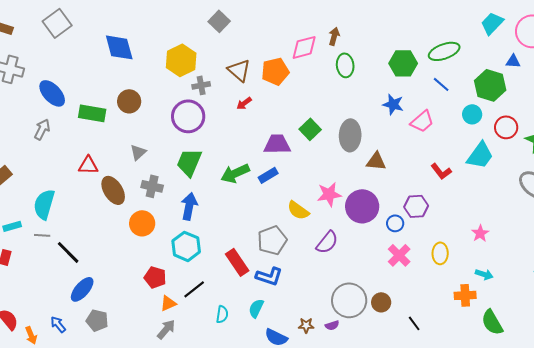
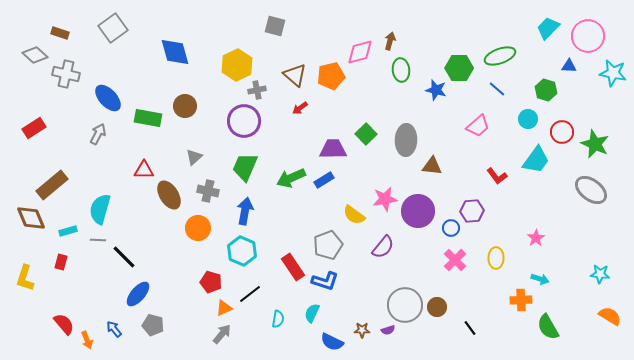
gray square: (219, 21) -> (275, 26), turned -30
green hexagon: (490, 85) -> (546, 90), size x0.7
blue star: (393, 104) -> (436, 90), moved

